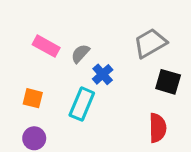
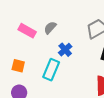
gray semicircle: (80, 54) -> (50, 28), moved

